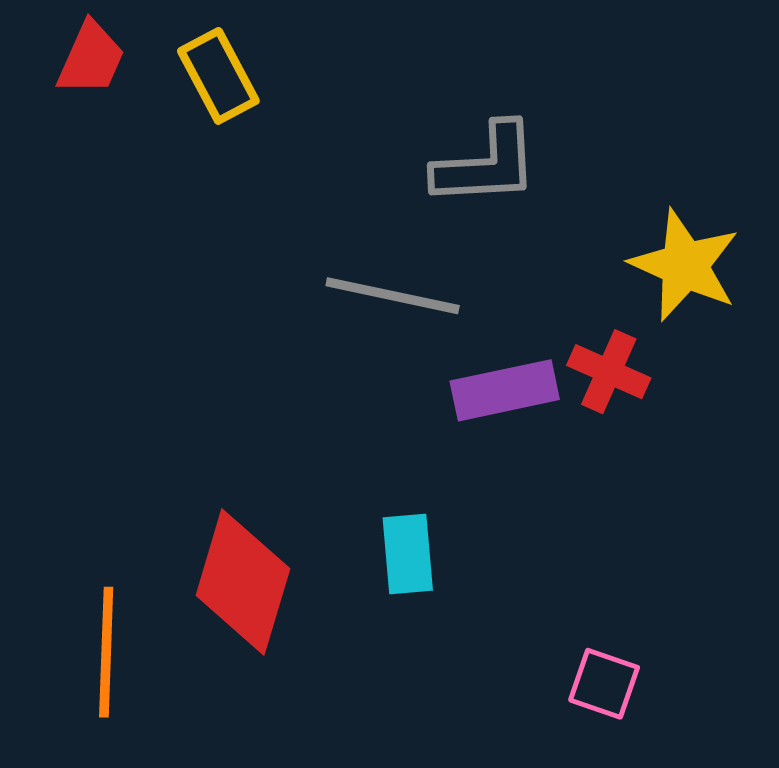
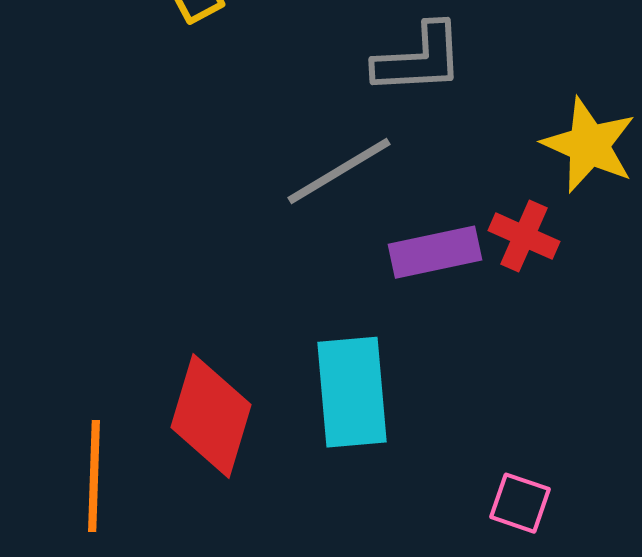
gray line: (393, 296) -> (339, 171), turned -43
cyan rectangle: (408, 554) -> (352, 392), size x1.6

